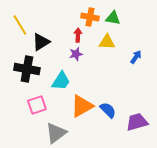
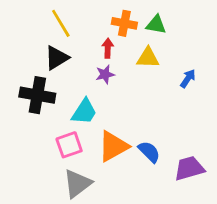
yellow line: (20, 25) -> (61, 23), moved
pink square: (37, 105) -> (69, 145), moved

